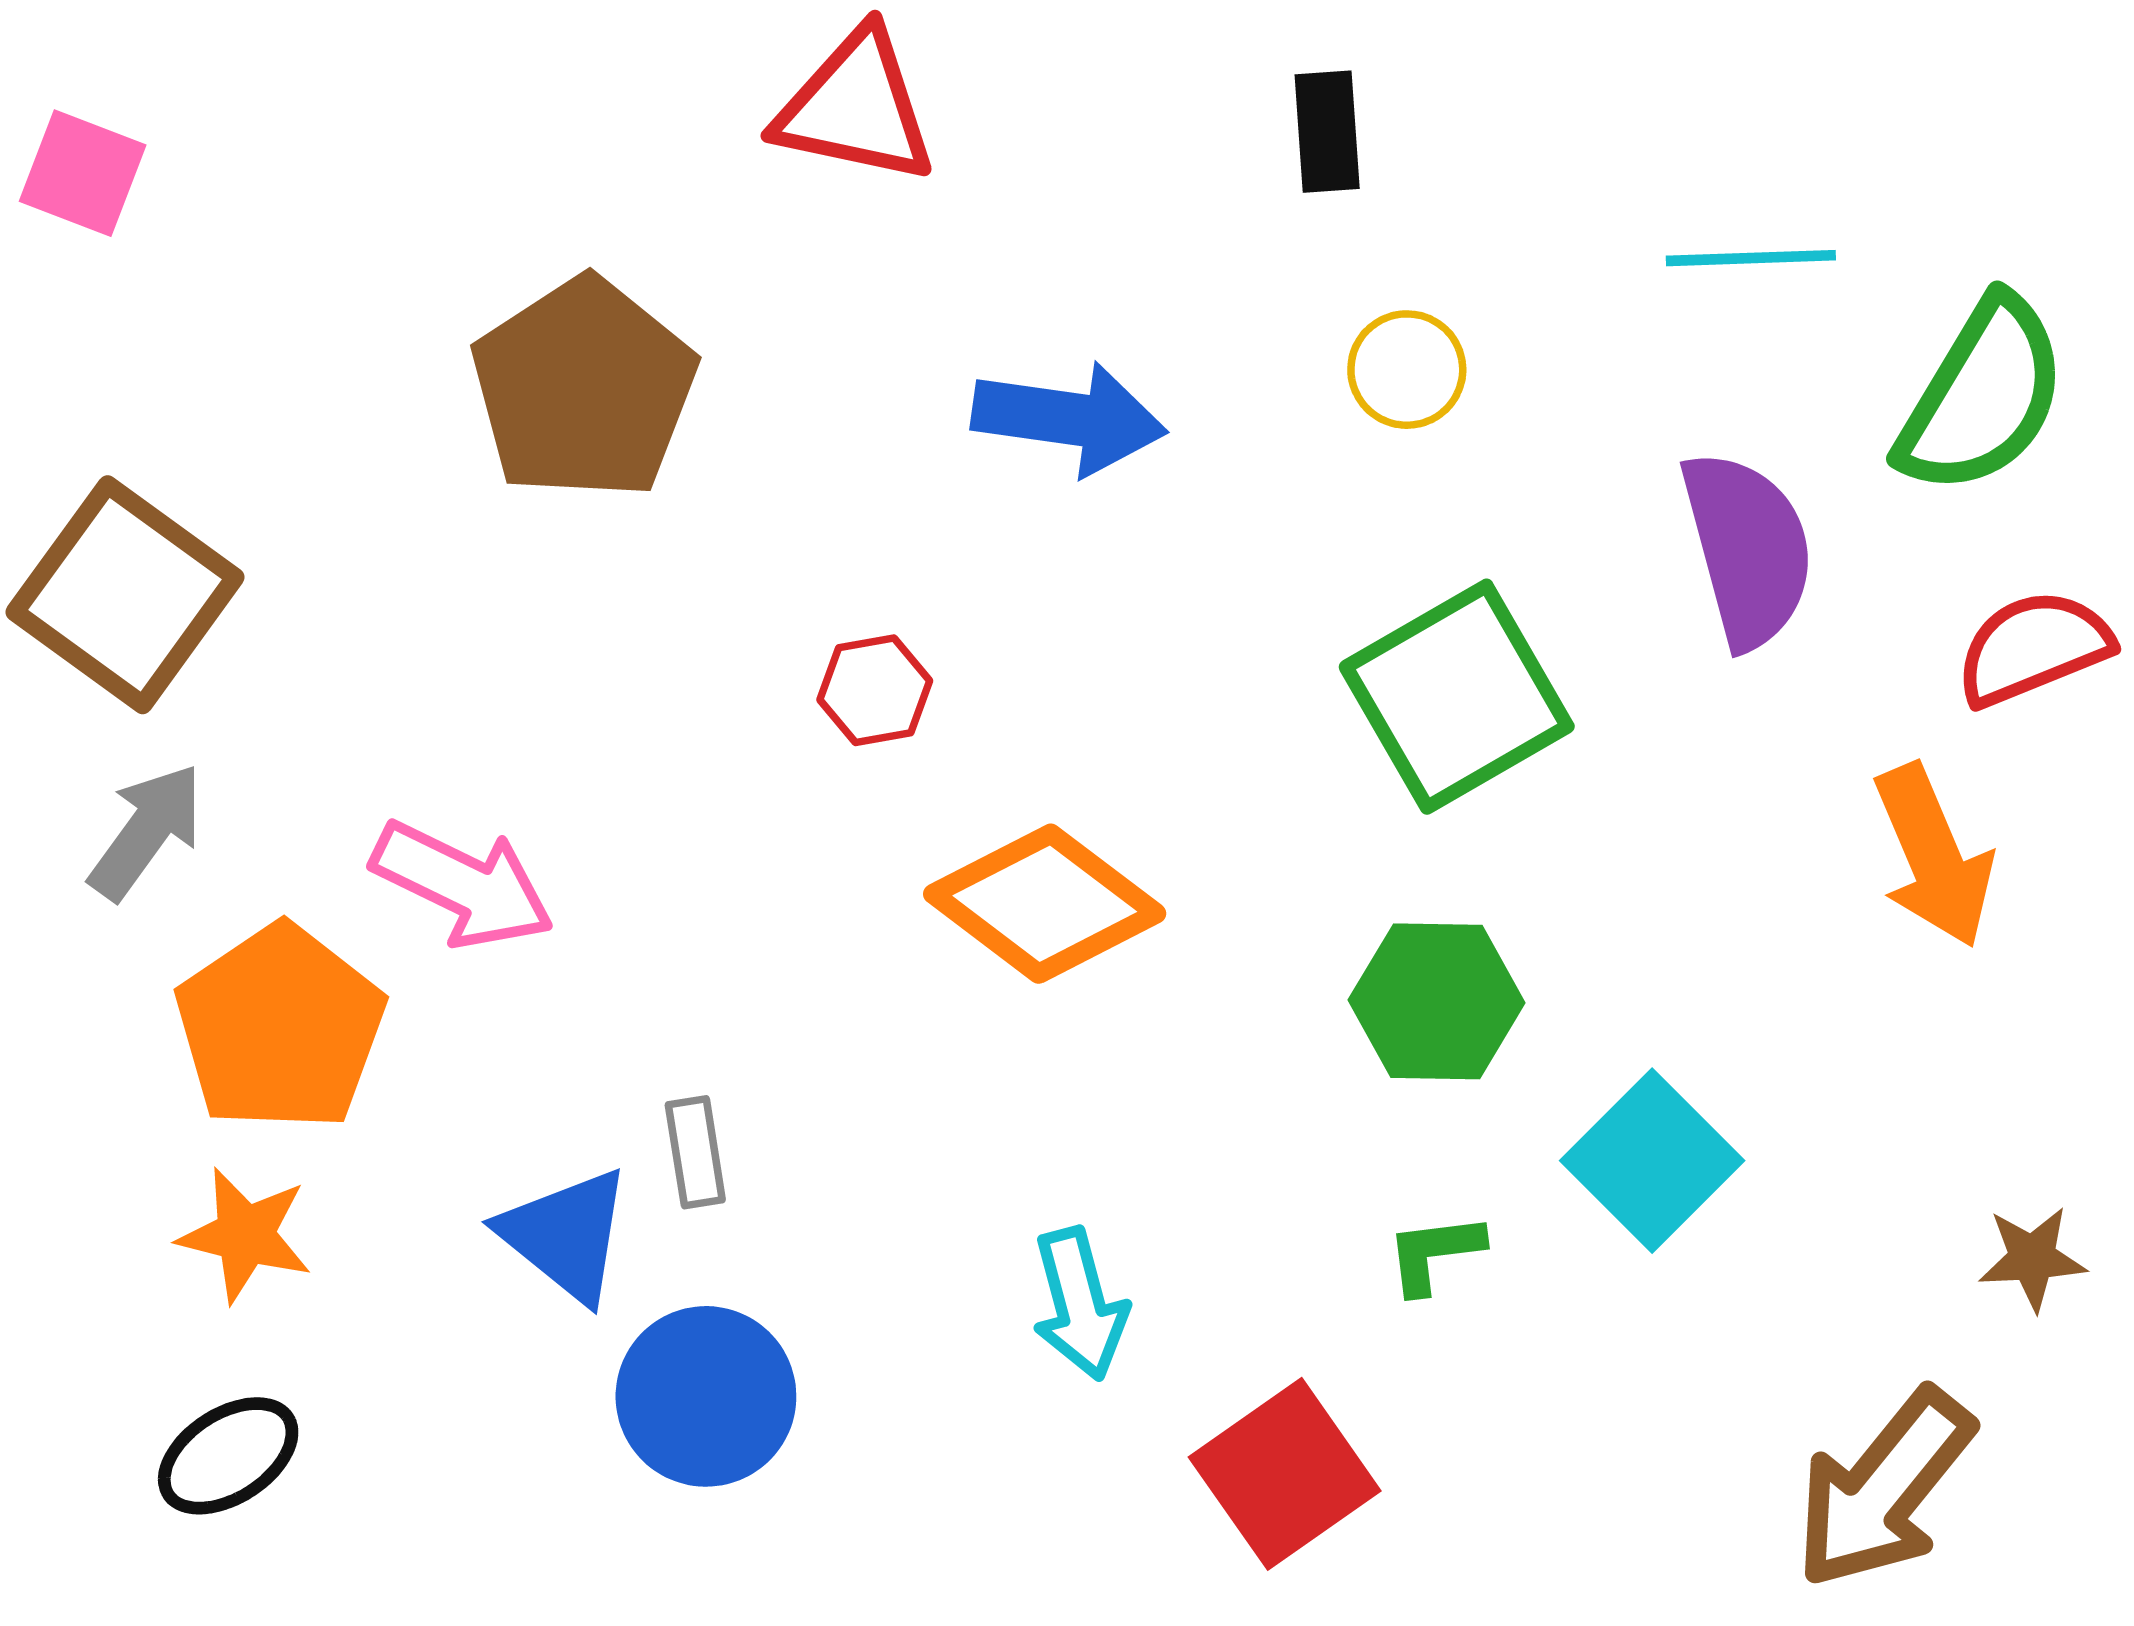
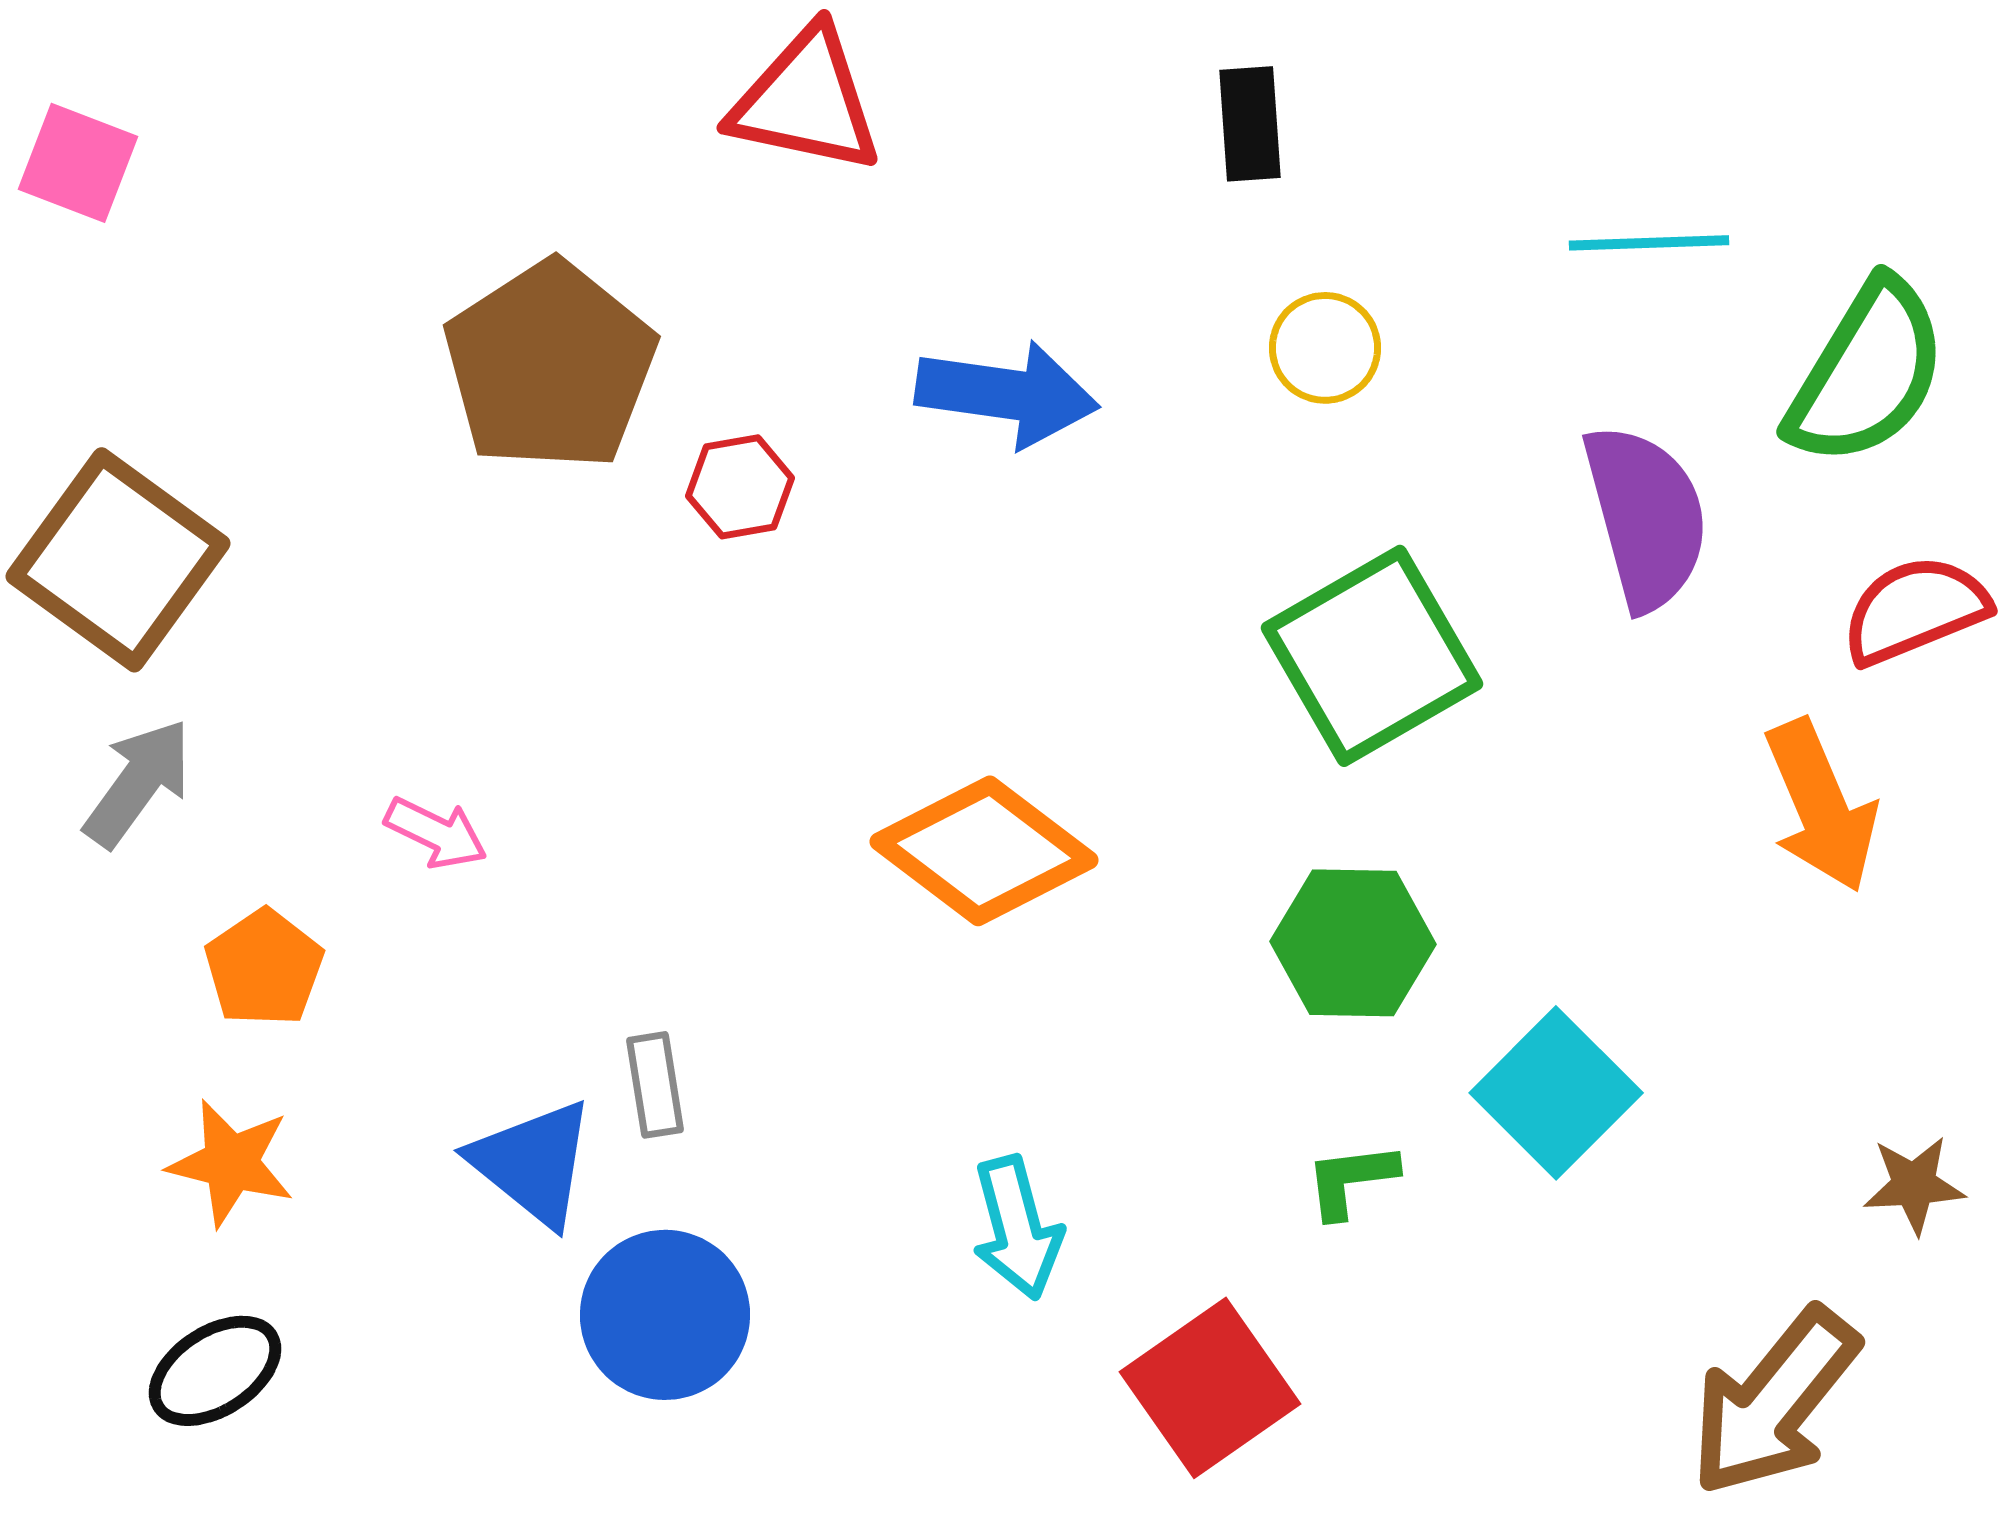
red hexagon: (875, 690) -> (740, 487), moved
pink arrow: (463, 885) -> (436, 833), size x0.6
orange pentagon: (280, 1028) -> (264, 968), size x0.6

